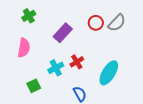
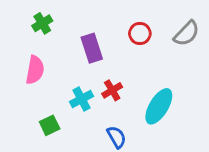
gray semicircle: (117, 23) -> (186, 34), moved
purple rectangle: (63, 33) -> (92, 48), turned -60

